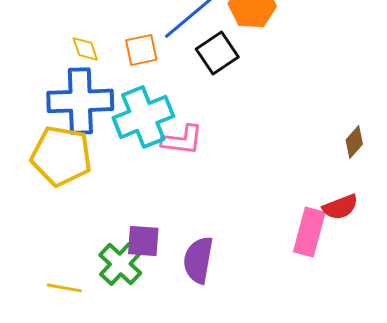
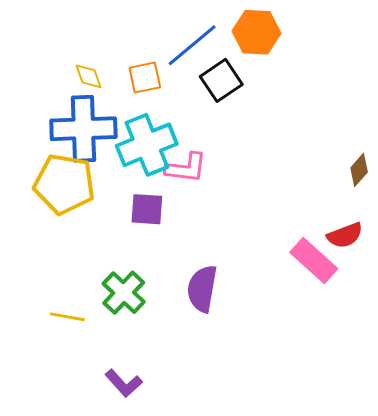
pink rectangle: (309, 232) -> (314, 260), turned -63
purple square: (143, 241) -> (147, 209), moved

